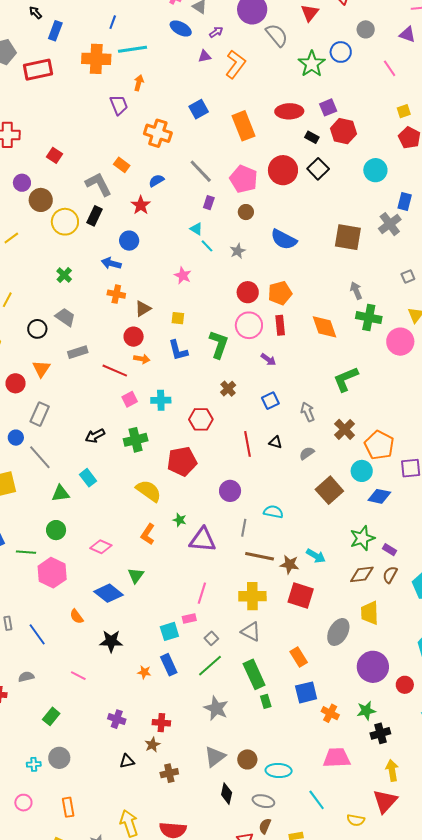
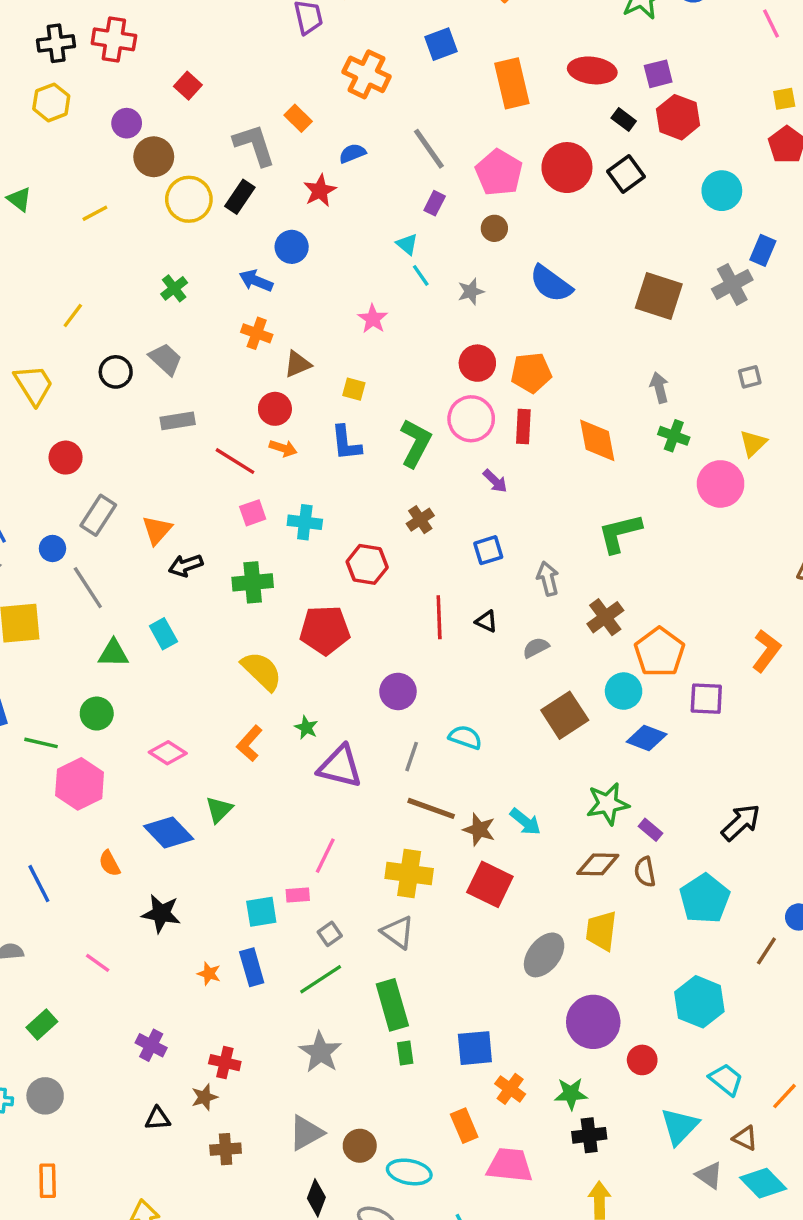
green cross: (369, 318) -> (674, 436), size x0.7
orange triangle: (41, 369) -> (157, 530), moved
brown semicircle: (390, 575) -> (645, 872), turned -48
orange rectangle: (299, 657) -> (464, 1126), moved

